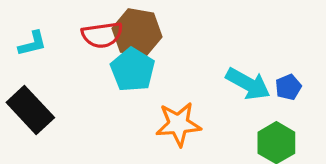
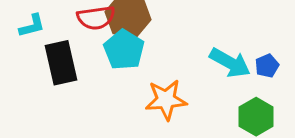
black rectangle: (30, 110) -> (61, 63), moved, turned 30

